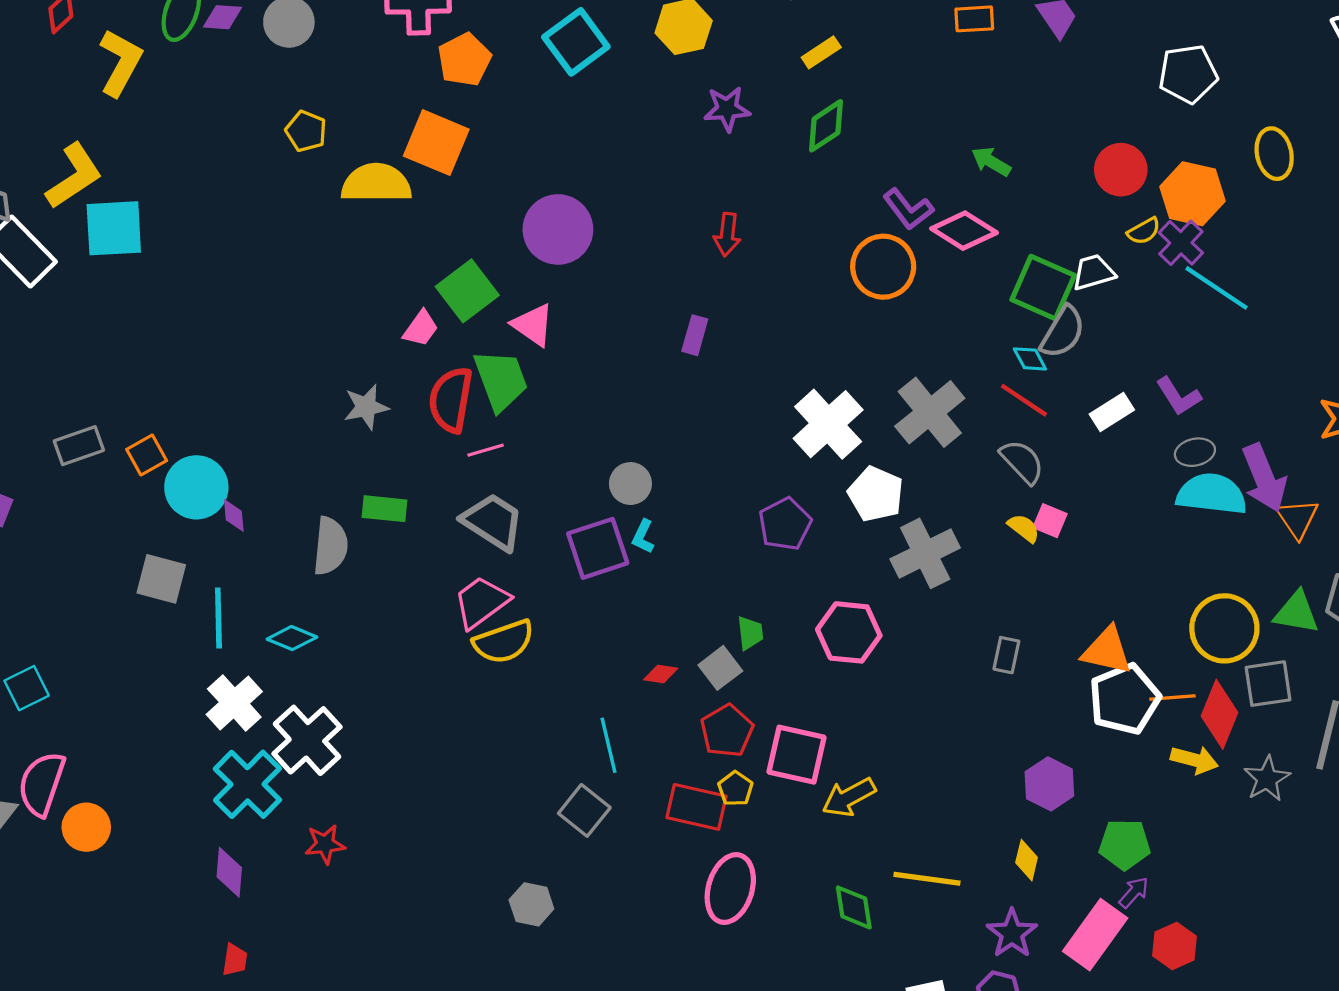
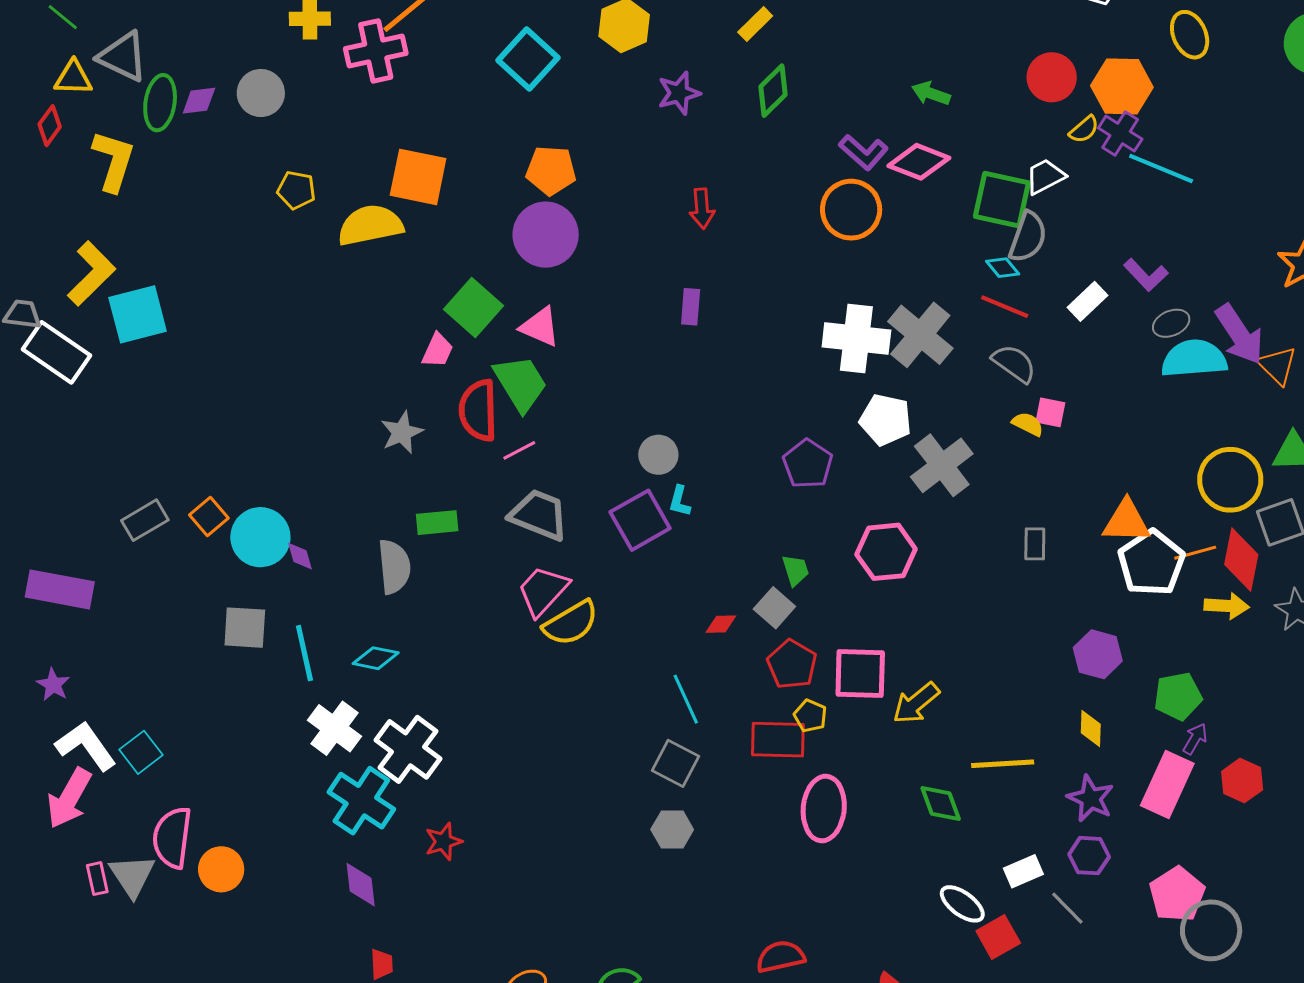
orange pentagon: (465, 60) -> (551, 170), moved, turned -30
white cross: (828, 424) -> (856, 338), moved, turned -30
gray hexagon: (531, 904) -> (672, 829), moved

